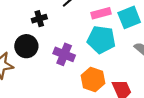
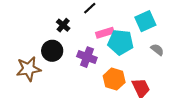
pink rectangle: (101, 13) -> (105, 33), moved
black cross: (39, 19) -> (63, 25), turned -32

